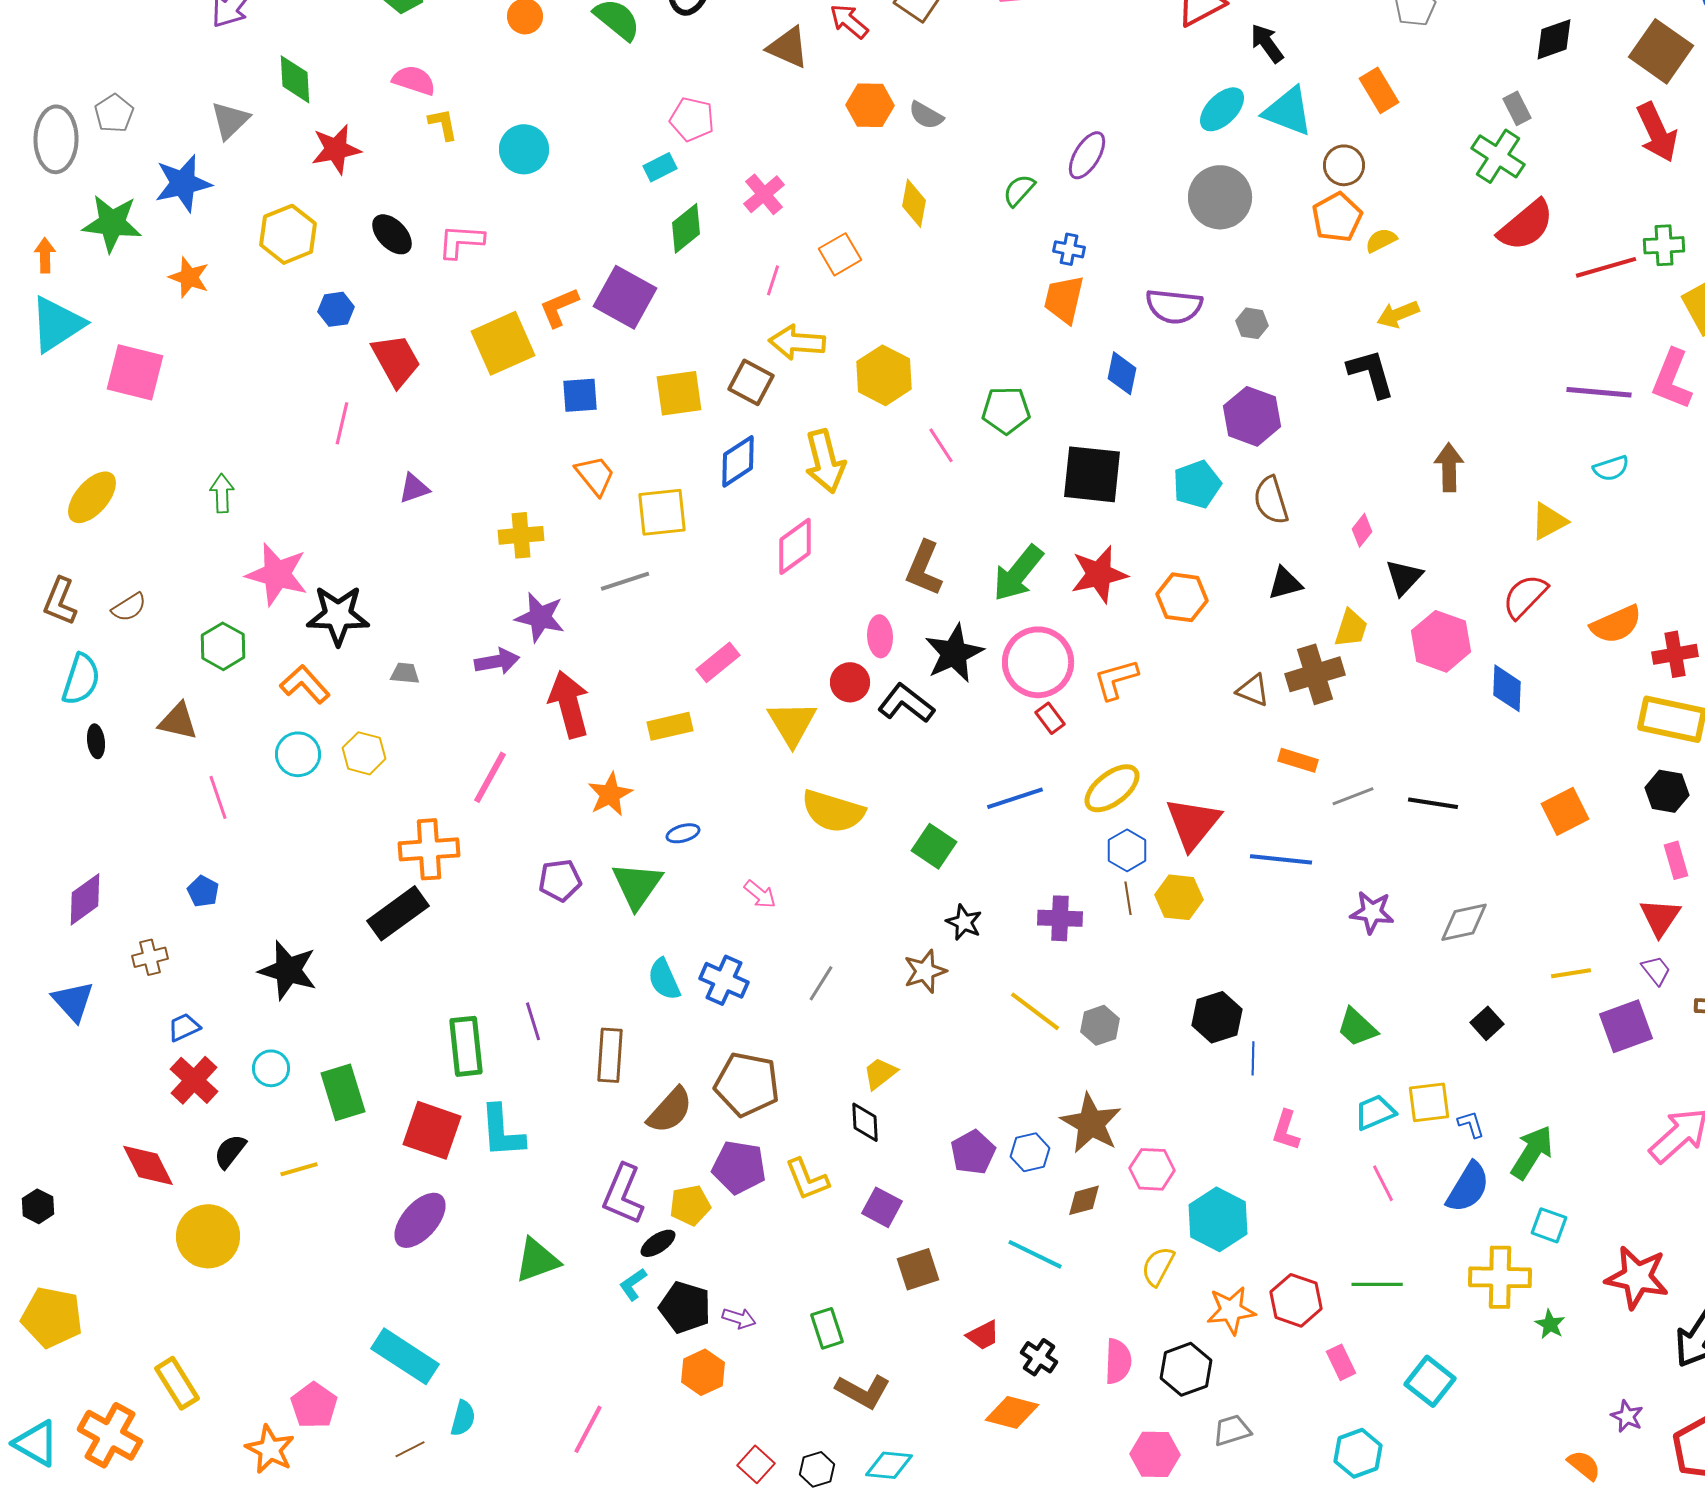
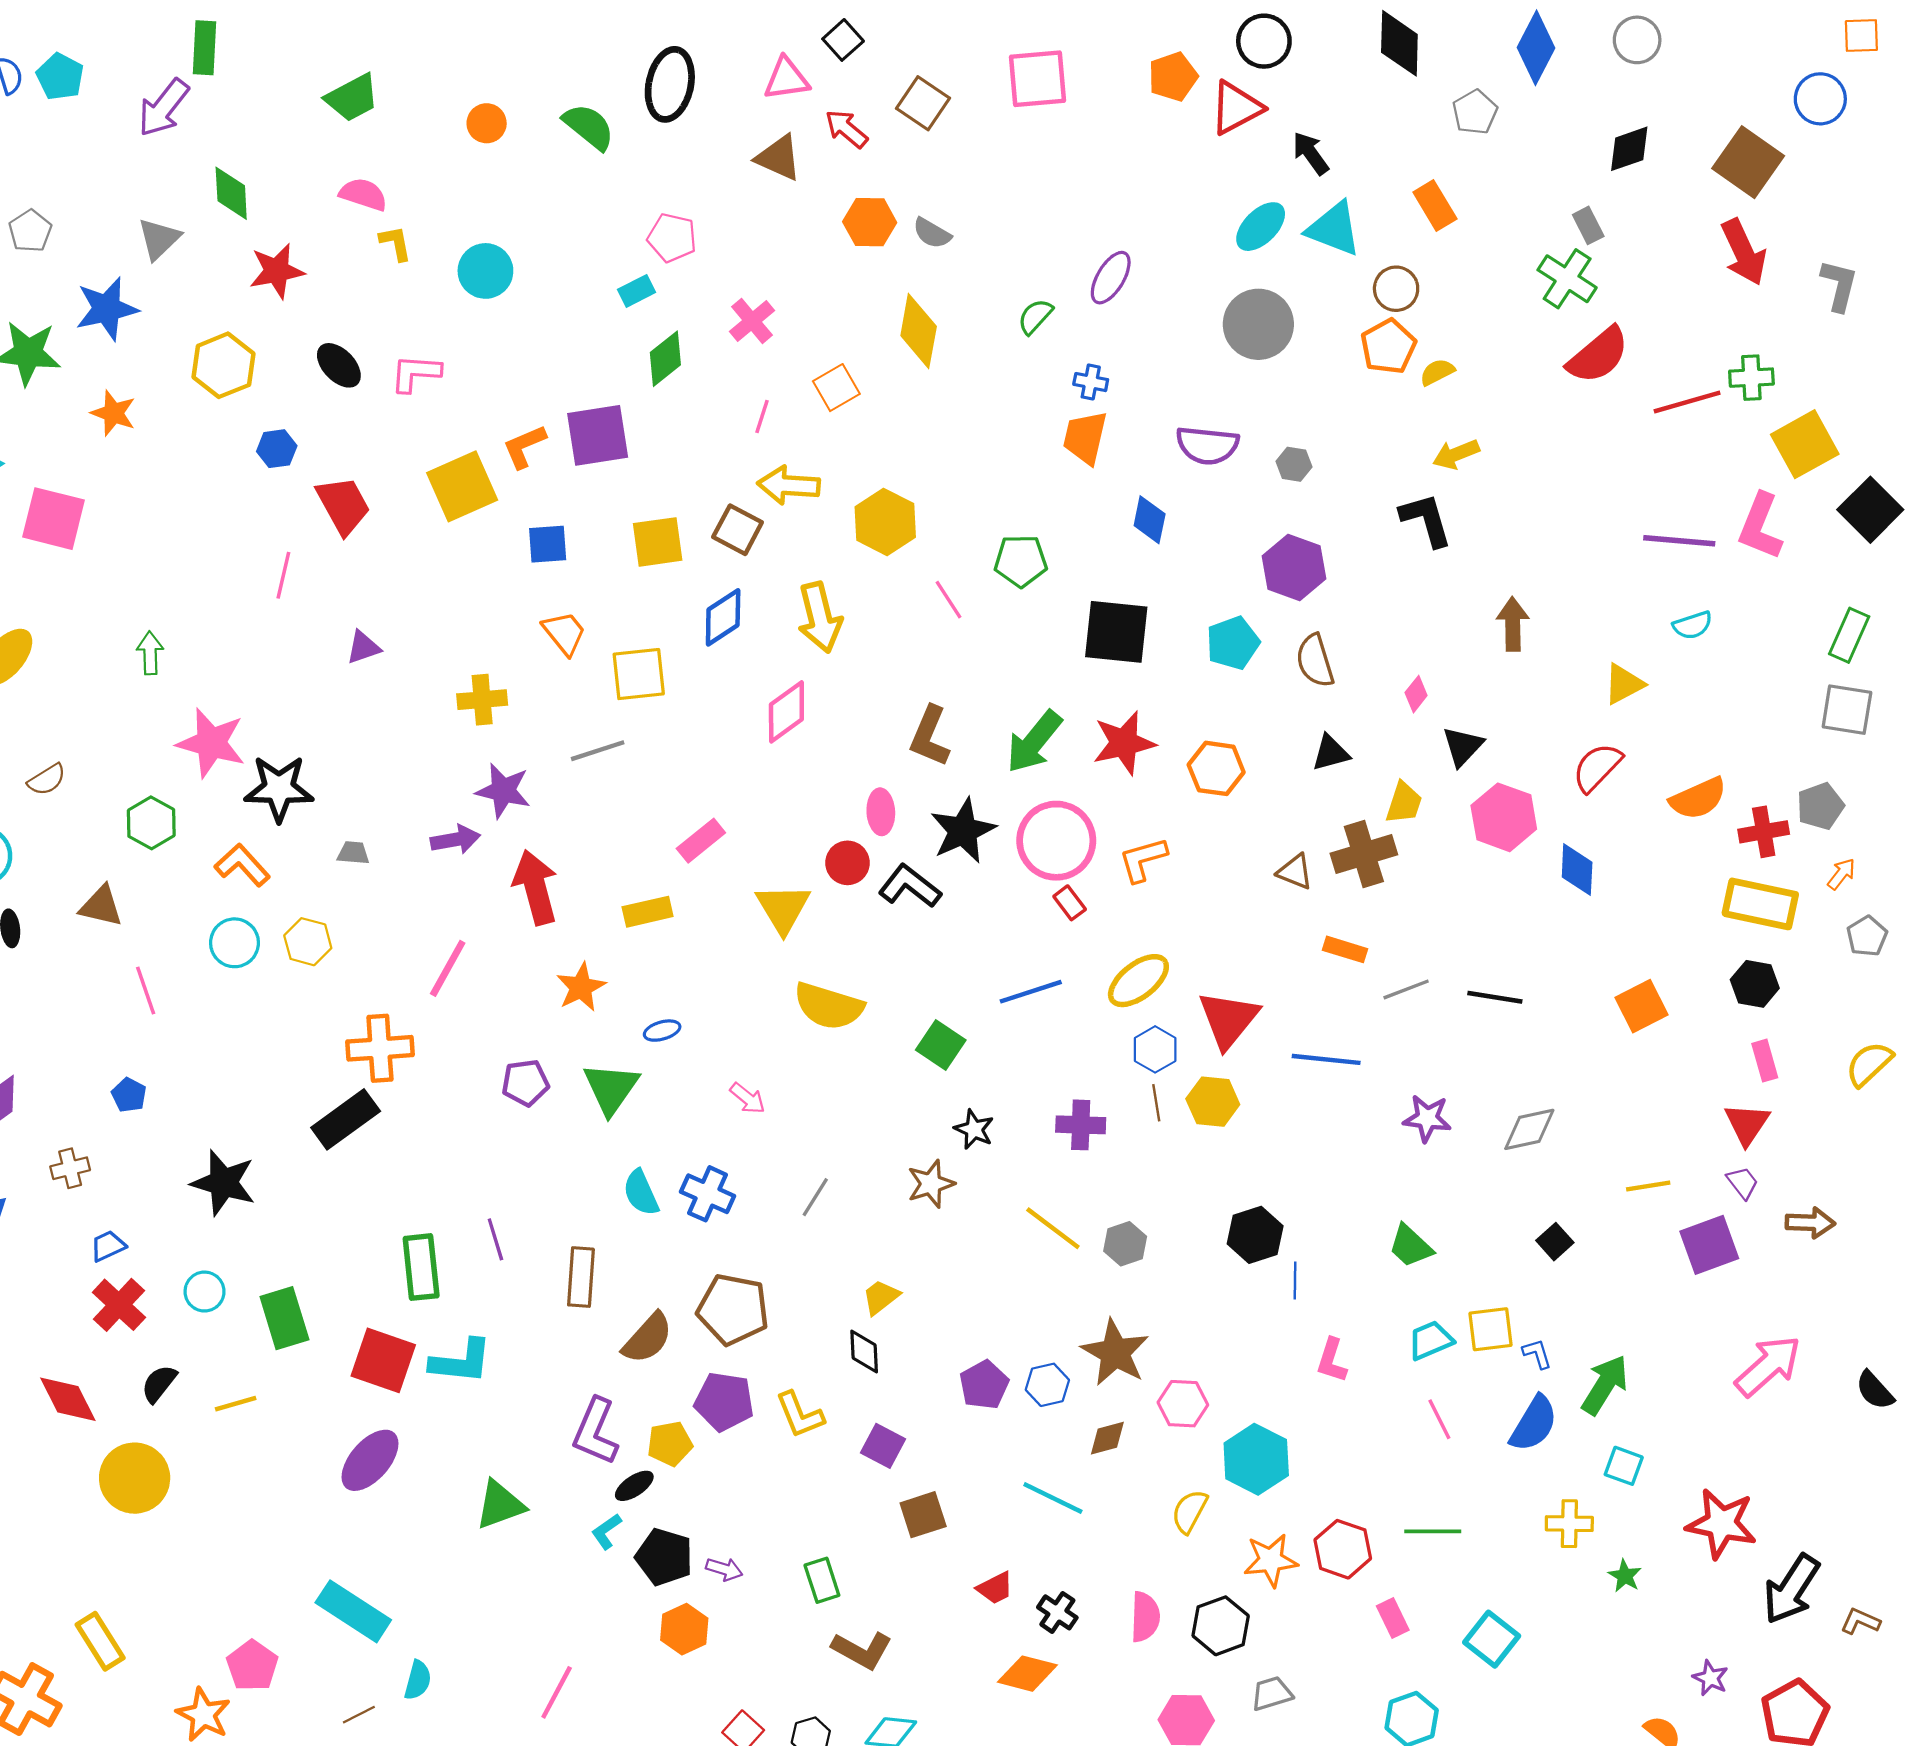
yellow diamond: (914, 203) -> (919, 331), size x1.4
purple square: (625, 297) -> (598, 435), turned -38
cyan L-shape: (502, 1131) -> (461, 1361), turned -80
yellow cross: (1500, 1277) -> (1569, 1524), size x0.7

